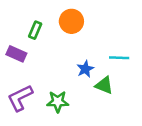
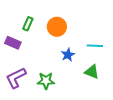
orange circle: (71, 21) -> (57, 27), moved
green triangle: (104, 85) -> (92, 72), moved

